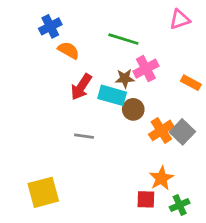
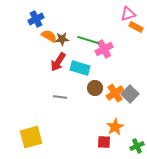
green line: (123, 39) -> (88, 40), moved
brown star: (125, 78) -> (62, 39), moved
orange rectangle: (191, 83) -> (136, 27), moved
brown circle: (133, 109) -> (95, 88), moved
green cross: (180, 205) -> (137, 146), moved

